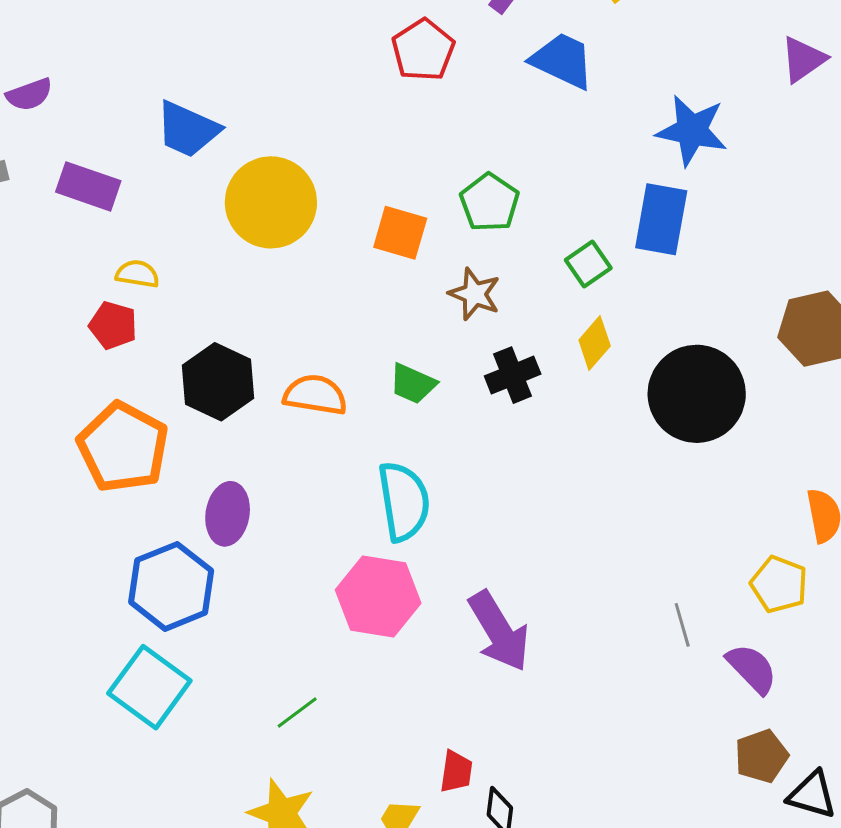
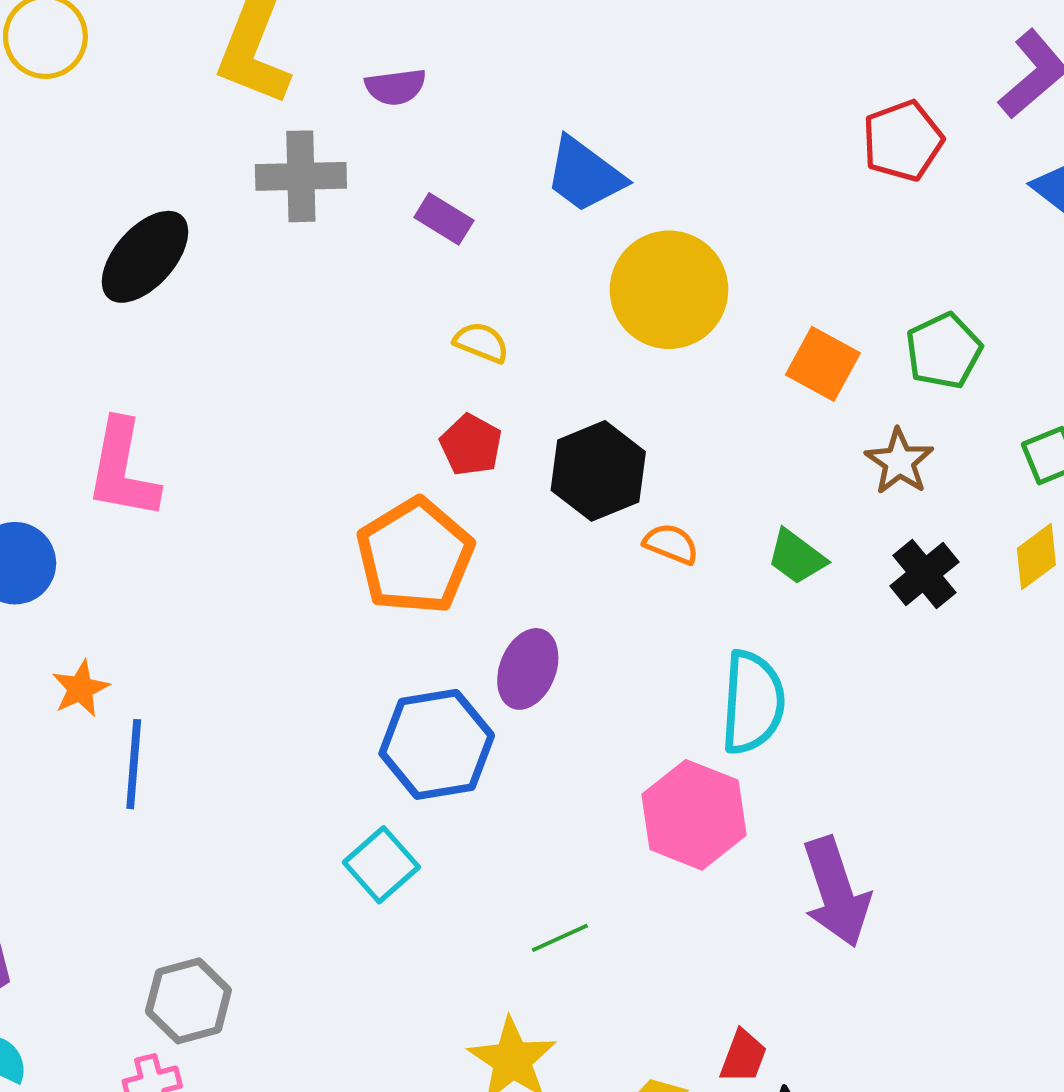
purple rectangle: (88, 186) -> (444, 219), size x0.7
red pentagon: (113, 325) -> (471, 445), moved
black cross: (513, 375) -> (924, 574), turned -30
black hexagon: (218, 382) -> (598, 471), moved
orange semicircle: (315, 395) -> (671, 544), size x0.7
cyan square: (149, 687) -> (381, 865), size x0.7

